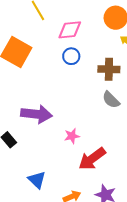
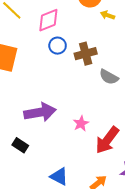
brown cross: (109, 69) -> (86, 54), moved

